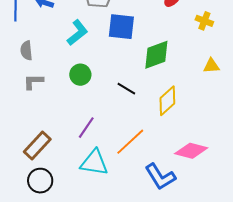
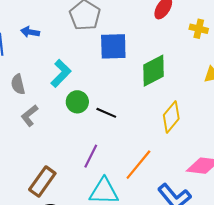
cyan L-shape: (77, 33) -> (61, 73), moved
gray L-shape: (33, 82) -> (29, 116), turned -30
black line: (126, 89) -> (106, 113), moved

